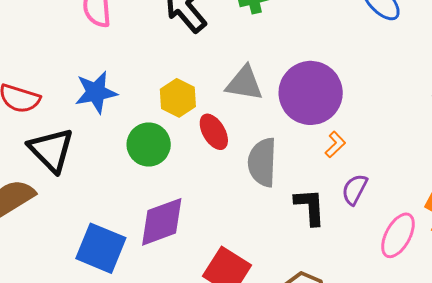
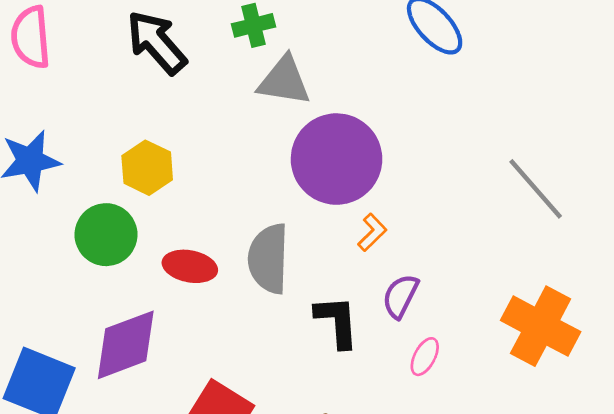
gray triangle: (244, 83) -> (284, 81), moved
red ellipse: (214, 132) -> (190, 266), moved, turned -48
pink ellipse: (398, 235) -> (425, 357), moved, size x0.6

